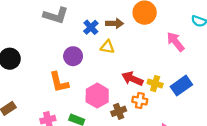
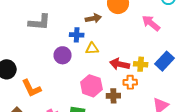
blue cross: (91, 27) -> (77, 35), moved, turned -32
yellow triangle: (107, 47) -> (92, 49), moved
orange L-shape: (59, 82) -> (31, 88), moved
brown cross: (119, 111) -> (113, 96), turned 32

